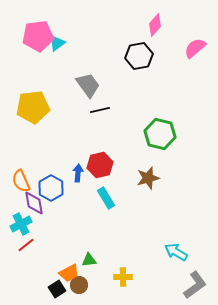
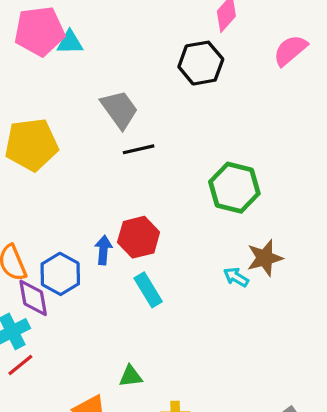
cyan triangle: (57, 43) -> (70, 42), turned 36
brown star: (148, 178) -> (265, 258), moved
cyan arrow: (176, 252) -> (236, 277), moved, size x0.7
green triangle: (89, 260) -> (131, 376), moved

